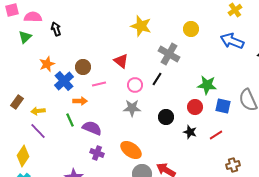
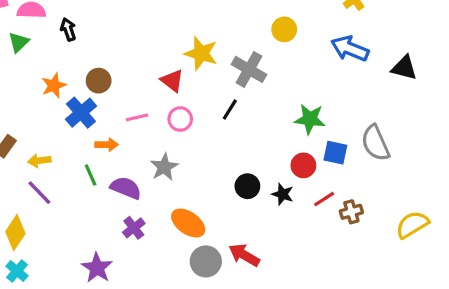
yellow star: (141, 26) -> (201, 53), moved
brown circle: (83, 67) -> (99, 81), moved
pink circle: (135, 85) -> (180, 119), moved
red circle: (195, 107) -> (303, 165), moved
gray star: (132, 108) -> (164, 167), moved, turned -30
black circle: (166, 117) -> (247, 186), moved
purple cross: (97, 153) -> (134, 228), turned 32
brown cross: (233, 165) -> (351, 212), moved

